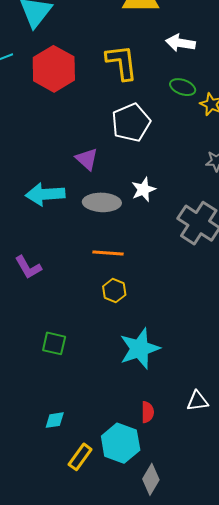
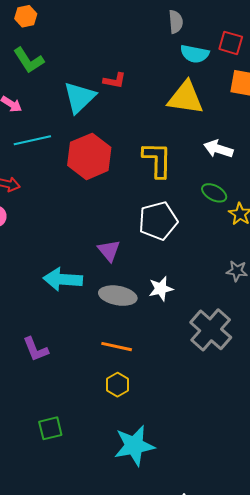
green square: (54, 343) -> (50, 428), turned -35

